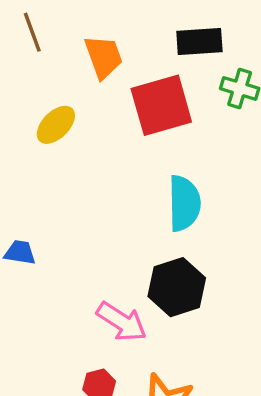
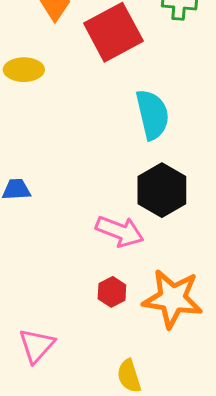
yellow ellipse: (56, 125) -> (24, 70), turned 57

